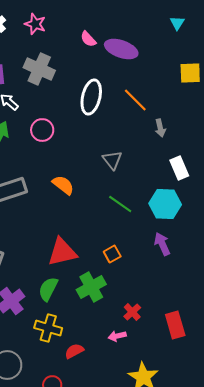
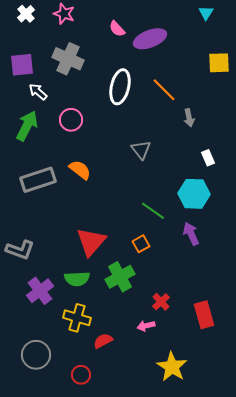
purple ellipse: (121, 49) -> (150, 39), turned -40
white rectangle: (179, 168) -> (208, 158), size x0.7
orange semicircle: (63, 185) -> (80, 170), moved
green line: (120, 204) -> (153, 211), moved
red triangle: (62, 252) -> (91, 242), turned -36
green semicircle: (48, 289) -> (77, 279), turned -120

